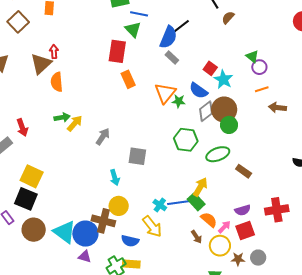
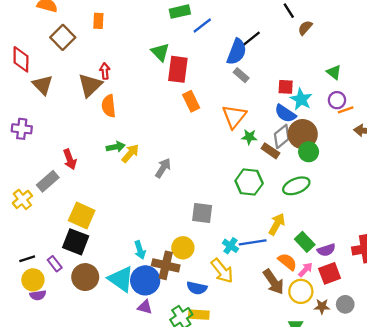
blue line: (139, 14) -> (202, 26), turned -48
green triangle: (133, 29) -> (160, 52), moved
purple circle: (259, 67) -> (337, 100), moved
red square: (210, 68) -> (286, 87), turned -32
blue semicircle: (198, 91) -> (285, 113), moved
green star: (179, 101) -> (249, 137), moved
green hexagon: (186, 140) -> (249, 182), moved
gray square: (137, 156) -> (202, 213), moved
brown rectangle: (244, 171) -> (270, 151), moved
cyan arrow: (115, 178) -> (140, 250), moved
green rectangle: (196, 202) -> (305, 242), moved
brown arrow: (197, 237) -> (274, 282), size x1.6

